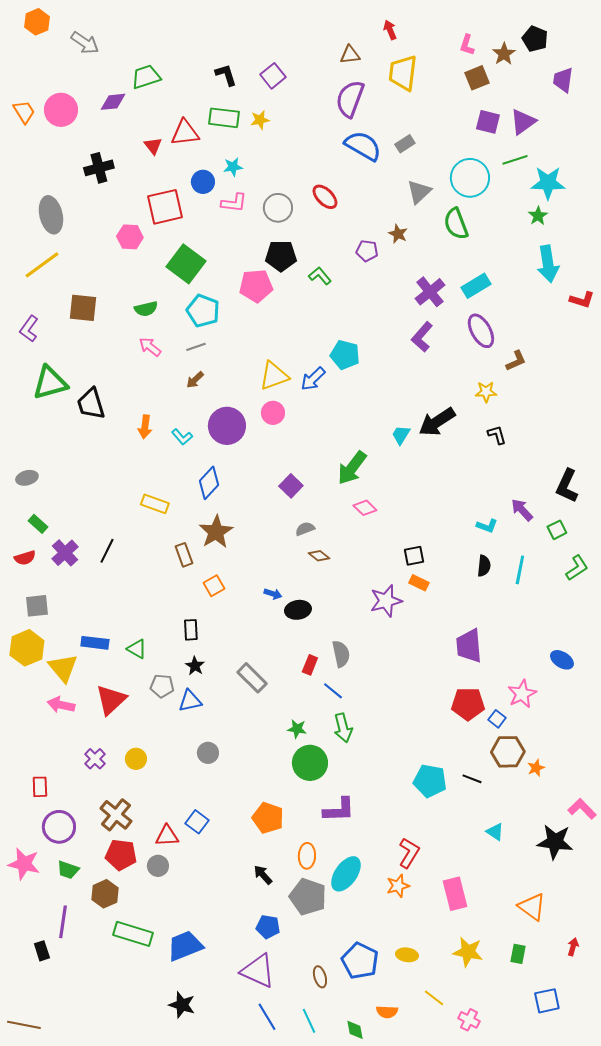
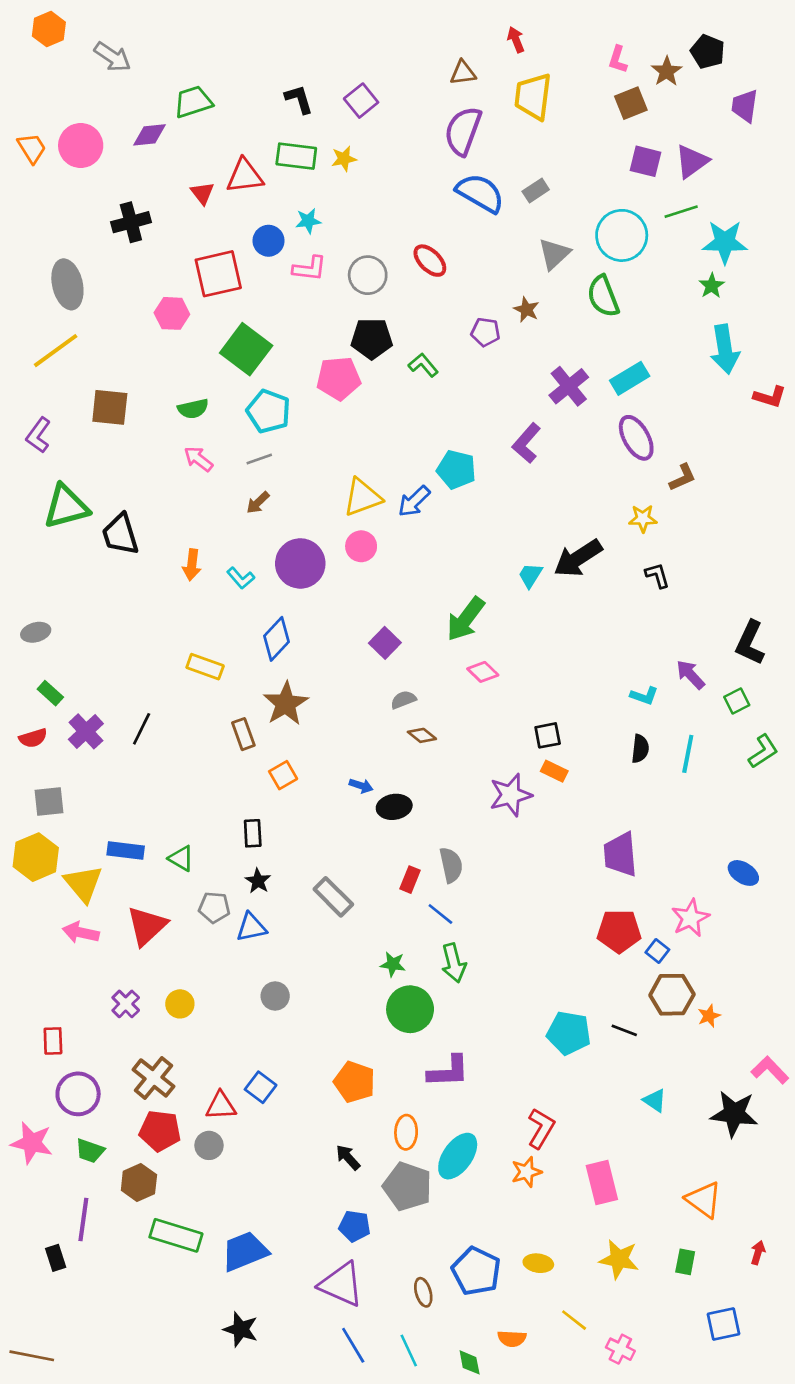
purple L-shape: (422, 337) -> (526, 443), moved

